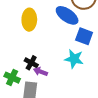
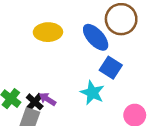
yellow ellipse: (29, 20) -> (48, 32), turned 75
black cross: (31, 63) -> (35, 102), moved

